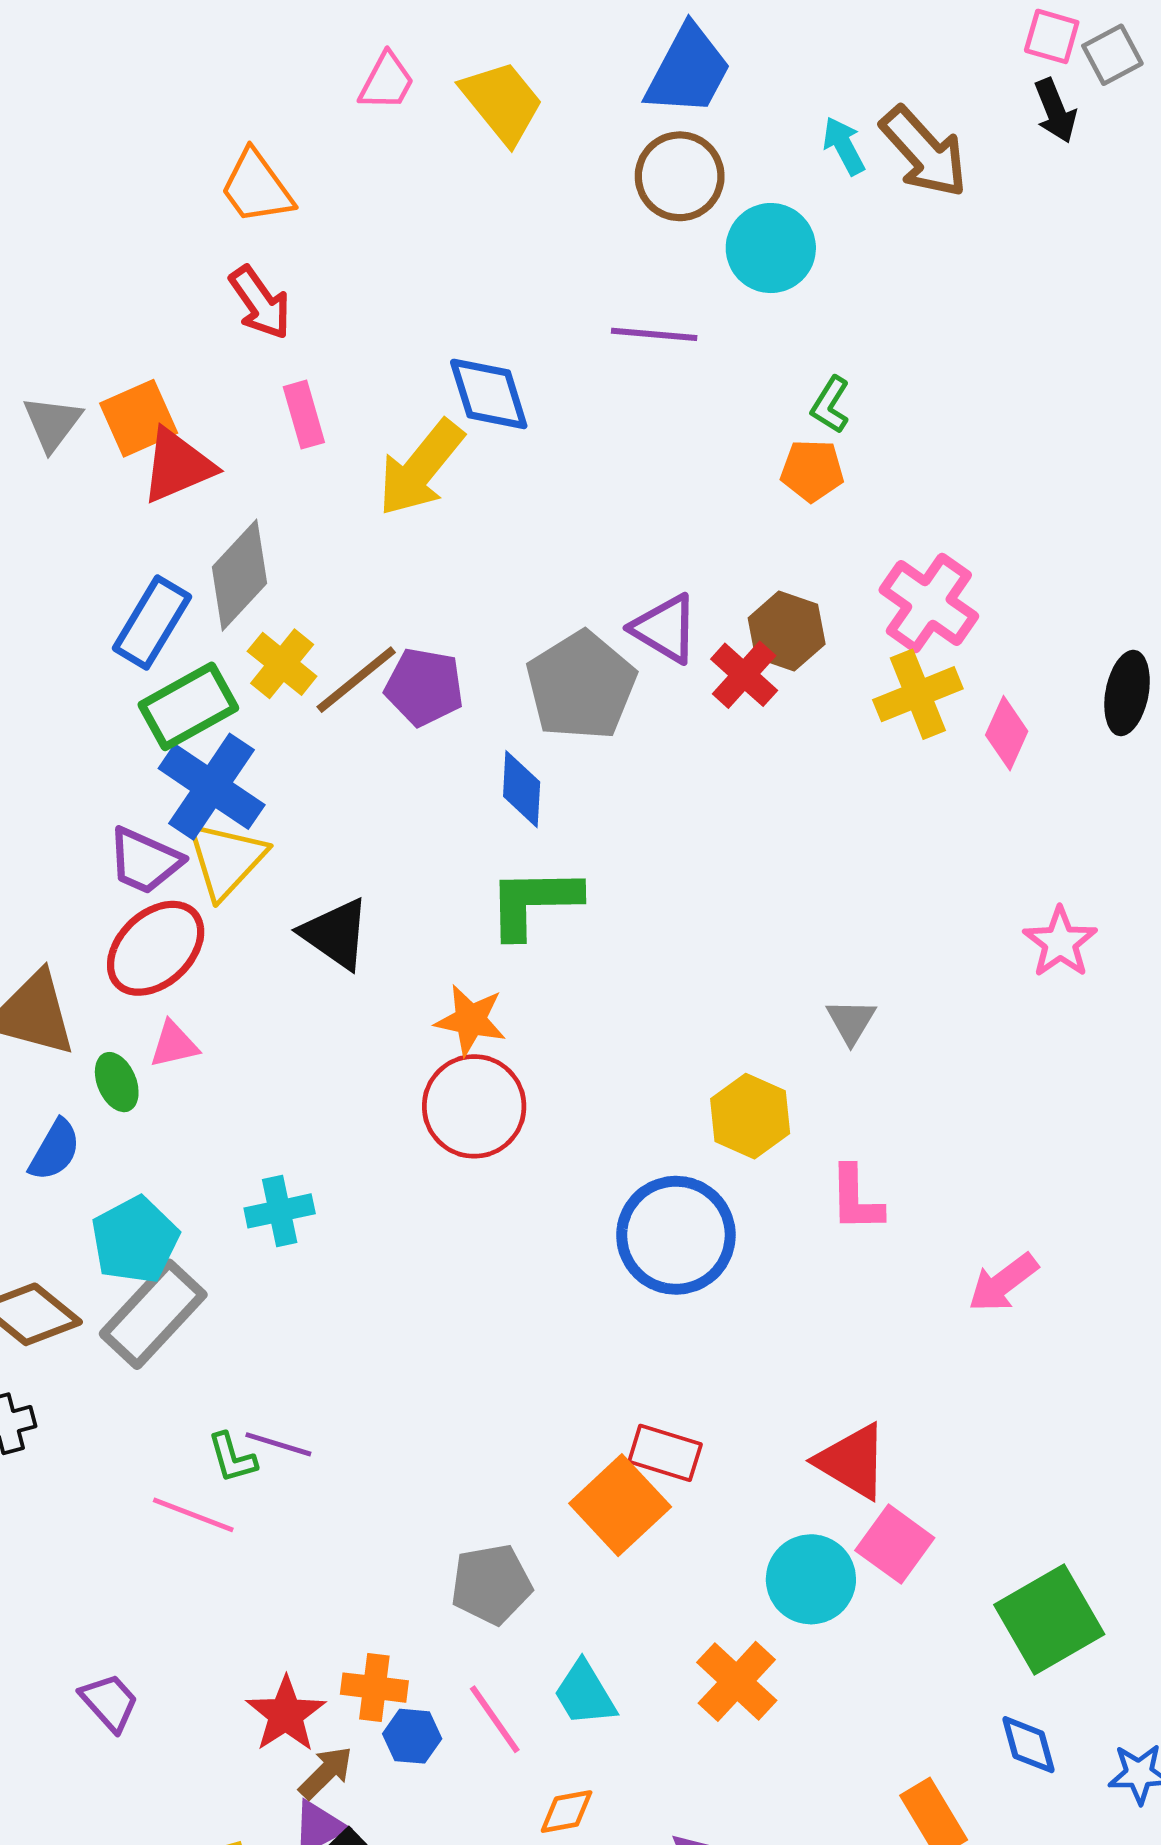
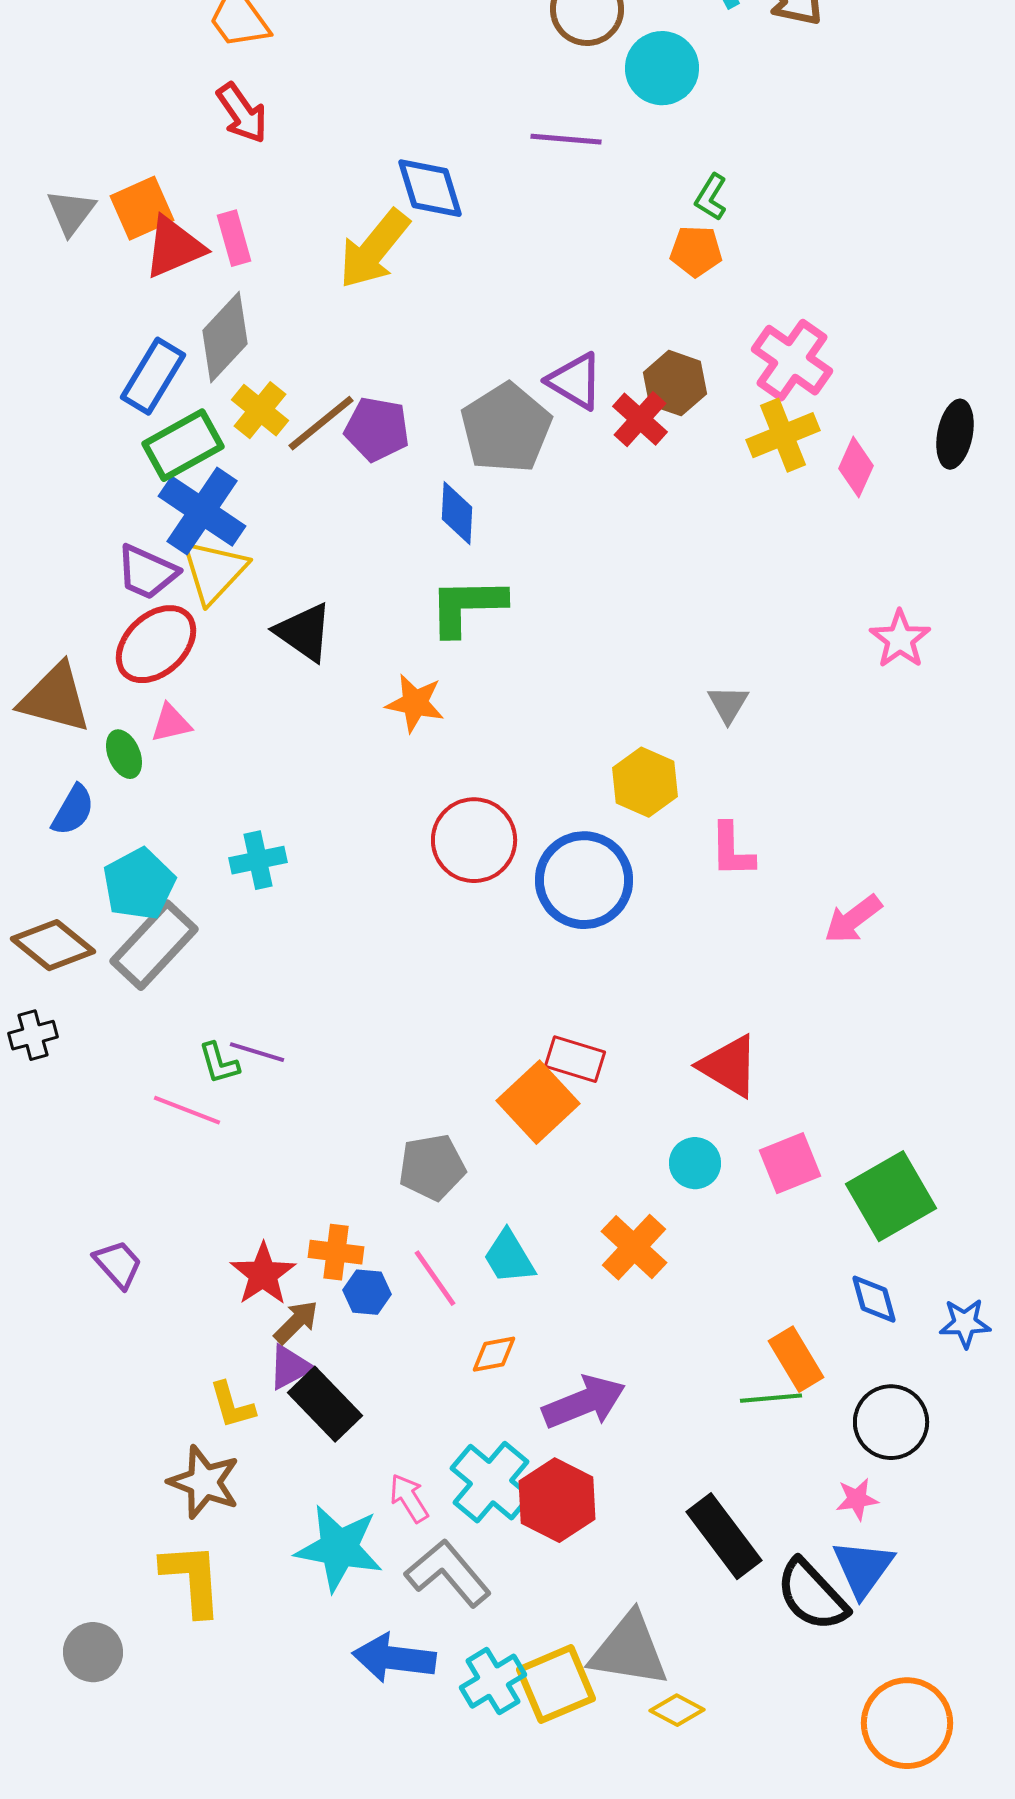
pink rectangle: (304, 415) -> (234, 238), moved
red circle: (474, 1106) -> (474, 840), moved
pink square: (895, 1544) -> (790, 1163), moved, turned 32
cyan circle: (811, 1579) -> (695, 1163), size x0.7

